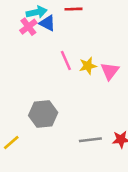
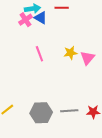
pink line: (66, 61) -> (39, 54), moved
gray hexagon: (43, 114) -> (41, 113), moved

